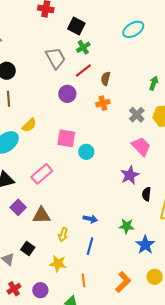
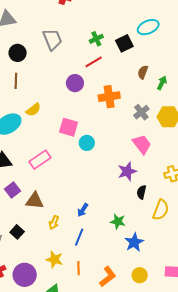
black square: (76, 26) -> (124, 43), moved, turned 30
gray trapezoid: (55, 58) -> (52, 39), moved
brown semicircle: (106, 79) -> (143, 72), moved
orange cross: (103, 103) -> (109, 97), size x1.5
blue arrow: (90, 219) -> (83, 210), turned 104
yellow star: (58, 264) -> (54, 259), moved
orange line: (83, 280) -> (79, 268), moved
purple circle: (40, 290) -> (25, 275), size x1.5

